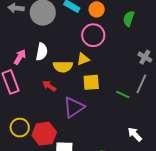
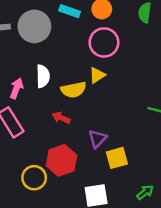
yellow square: (91, 82) -> (117, 158), moved
purple triangle: (74, 107) -> (97, 139), size x0.7
red hexagon: (44, 134) -> (61, 160), moved

